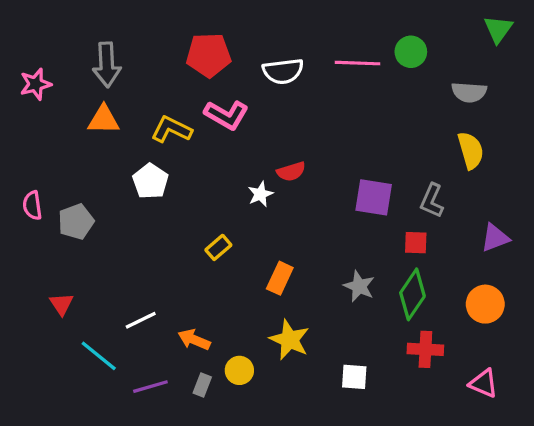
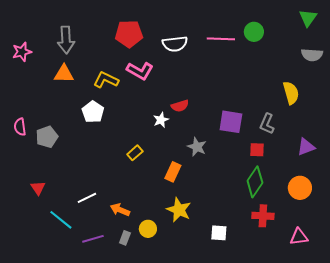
gray semicircle: (469, 92) -> (312, 55), moved
gray star: (359, 286) -> (197, 147), moved
pink triangle: (484, 383) -> (299, 237), turned -30

